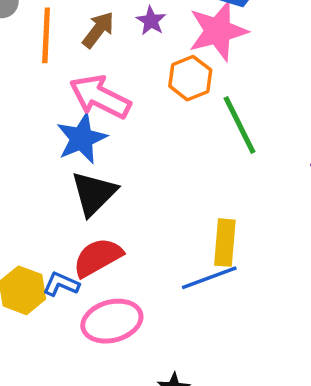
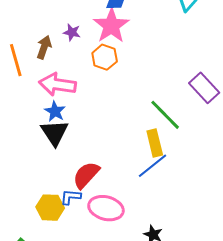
green line: (239, 125) -> (165, 115), moved
blue star: (82, 138) -> (55, 111), size x0.7
black triangle: (94, 193) -> (55, 133), moved
pink ellipse: (112, 321) -> (106, 208), turned 48

